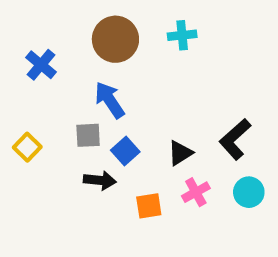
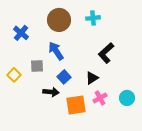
gray square: (88, 135) -> (37, 66), moved
black L-shape: (235, 139) -> (106, 53), moved
orange square: (149, 206) -> (76, 105), size x1.5

